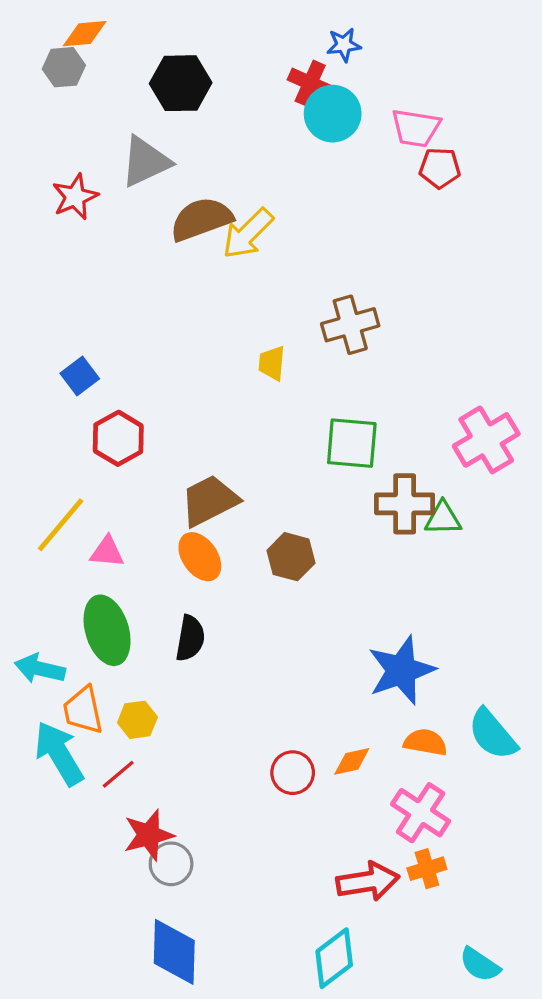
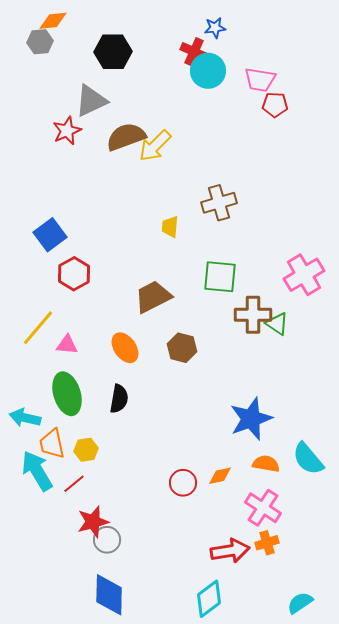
red star: (75, 197) -> (67, 131), moved
blue square: (80, 376) -> (50, 235), size x1.4
brown trapezoid: (209, 501) -> (153, 297), moved
green triangle: (443, 518) -> (277, 324), turned 35
cyan semicircle: (480, 965) -> (300, 603), turned 112

